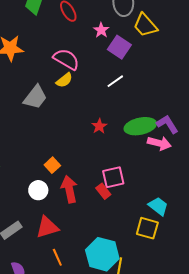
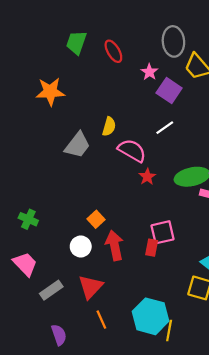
pink semicircle: (66, 59) -> (132, 151), moved
yellow semicircle: (64, 80) -> (109, 127), turned -36
red rectangle: (103, 191) -> (152, 248), turned 49
red triangle: (47, 227) -> (91, 287), turned -30

